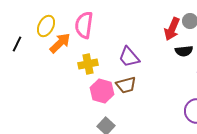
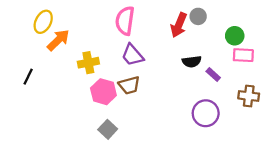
pink semicircle: (84, 25) -> (125, 21), moved
black line: (17, 44) -> (28, 77), moved
black semicircle: (184, 51) -> (192, 62), moved

